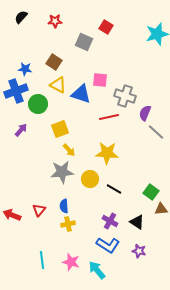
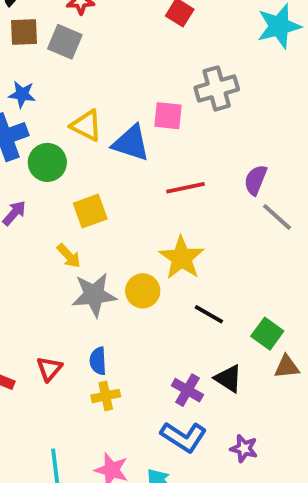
gray square: (84, 42) -> (65, 42), moved
brown square: (54, 62) -> (24, 32), moved, turned -35
gray cross: (125, 96) -> (217, 88), moved, turned -35
yellow arrow: (69, 150) -> (69, 256), moved
yellow star: (107, 153) -> (182, 258), turned 30
yellow circle: (90, 179) -> (143, 291), moved
black line: (114, 189) -> (209, 314), moved
black triangle: (137, 222) -> (228, 378), moved

